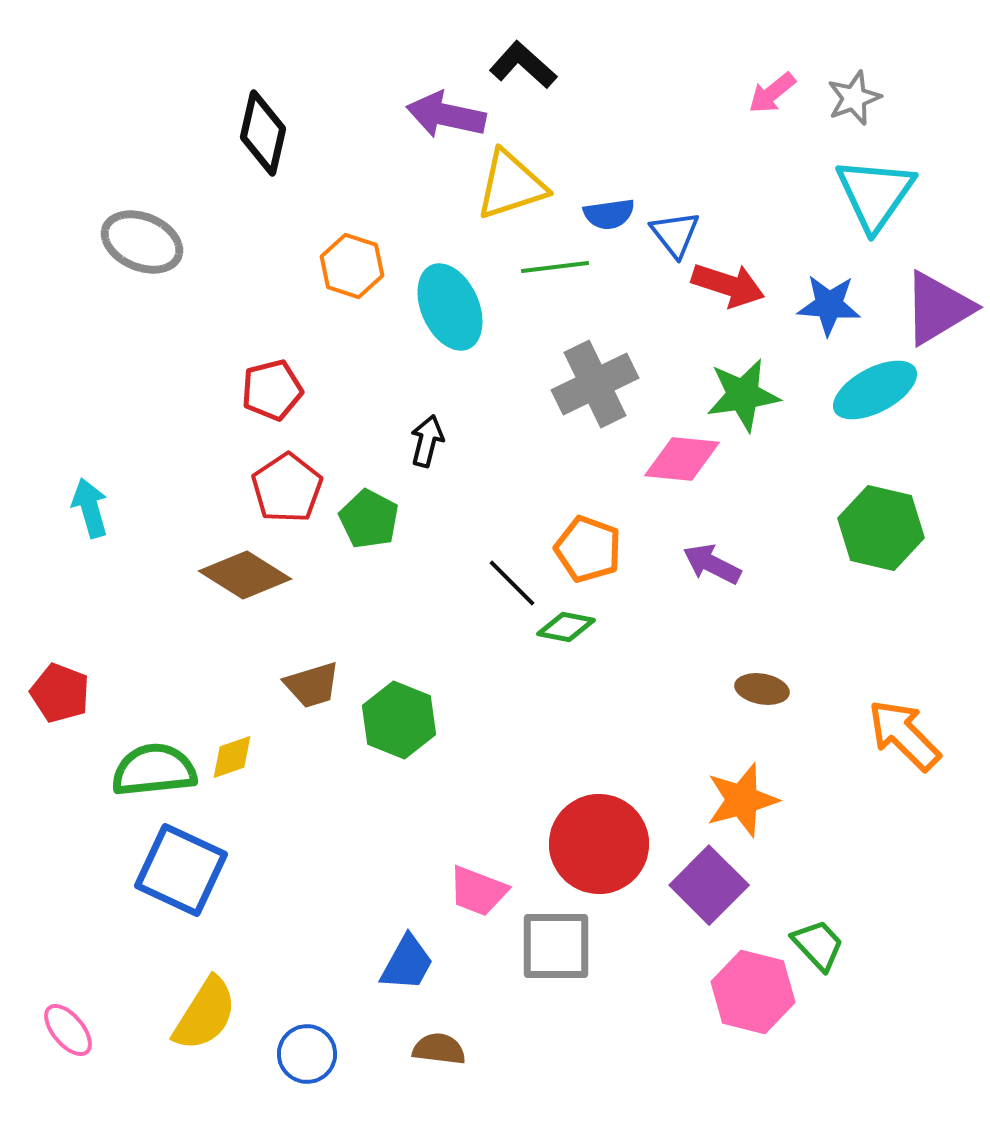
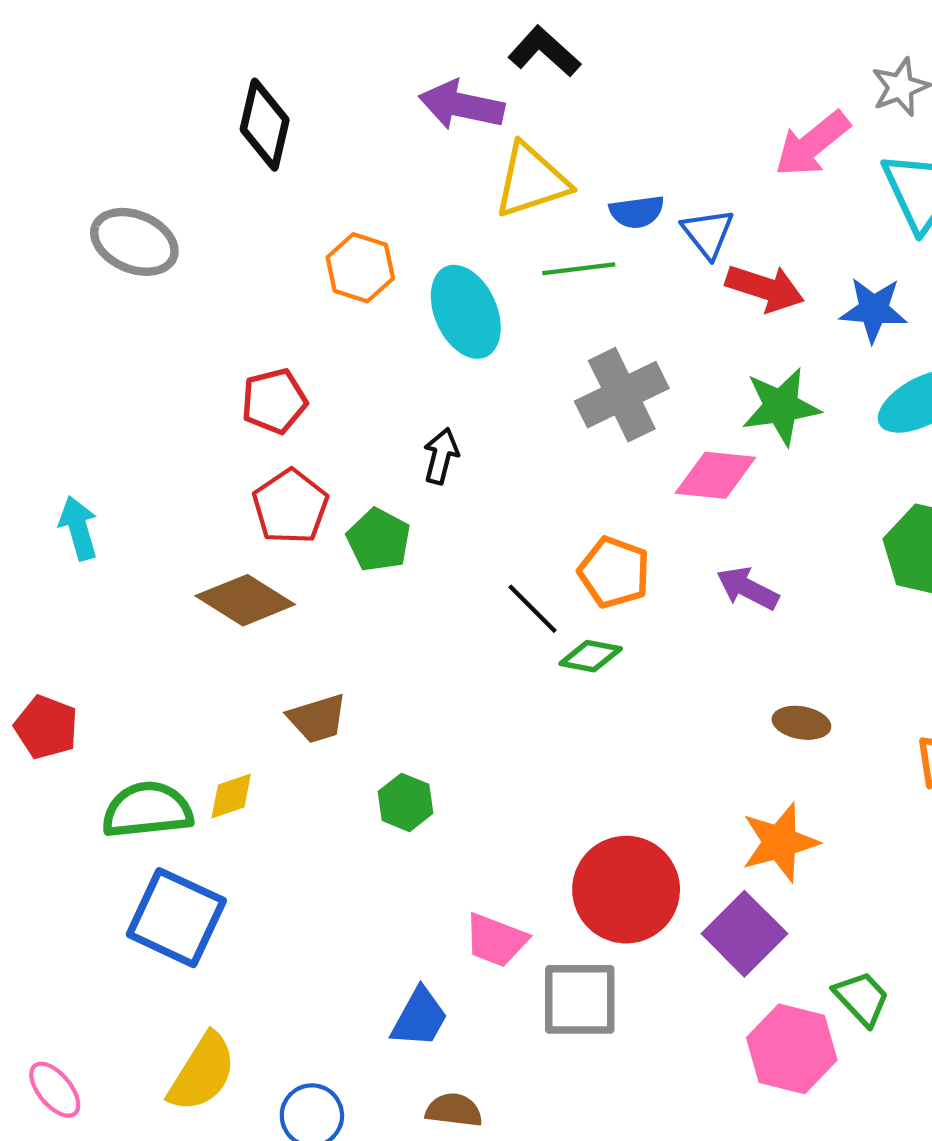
pink arrow: (772, 93) -> (812, 144), moved, size x1.5
green hexagon: (399, 720) -> (406, 802), moved, size x0.7

